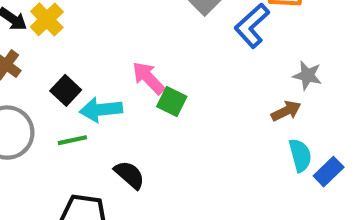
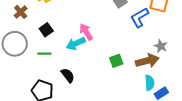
green square: (172, 101) -> (116, 61), moved, turned 32
cyan arrow: (101, 110) -> (76, 44), moved, turned -30
brown arrow: (286, 111) -> (147, 61), size x1.6

